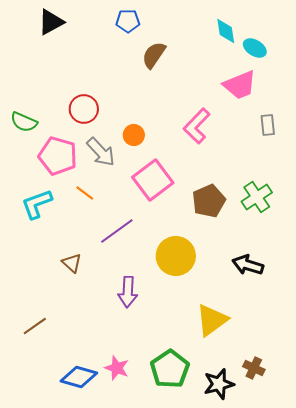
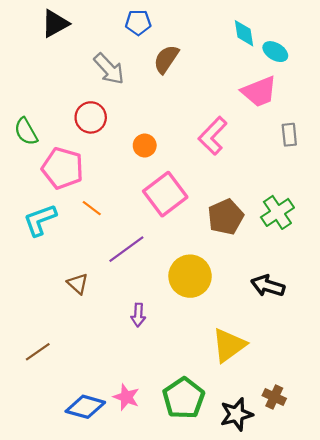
green semicircle: (24, 122) -> (26, 131), turned 36
gray arrow: (101, 152) -> (109, 69), moved
purple arrow: (128, 292) -> (138, 315), size x0.7

